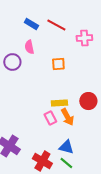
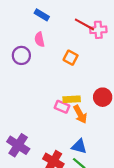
red line: (56, 25) -> (84, 24), moved
orange square: (58, 64) -> (71, 58), turned 32
pink rectangle: (50, 118) -> (62, 107), moved, turned -40

